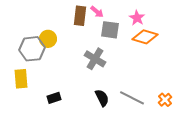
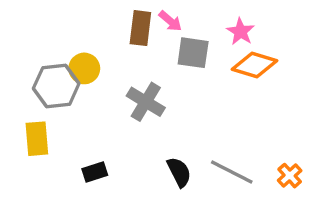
gray cross: (95, 59) -> (146, 102), moved

